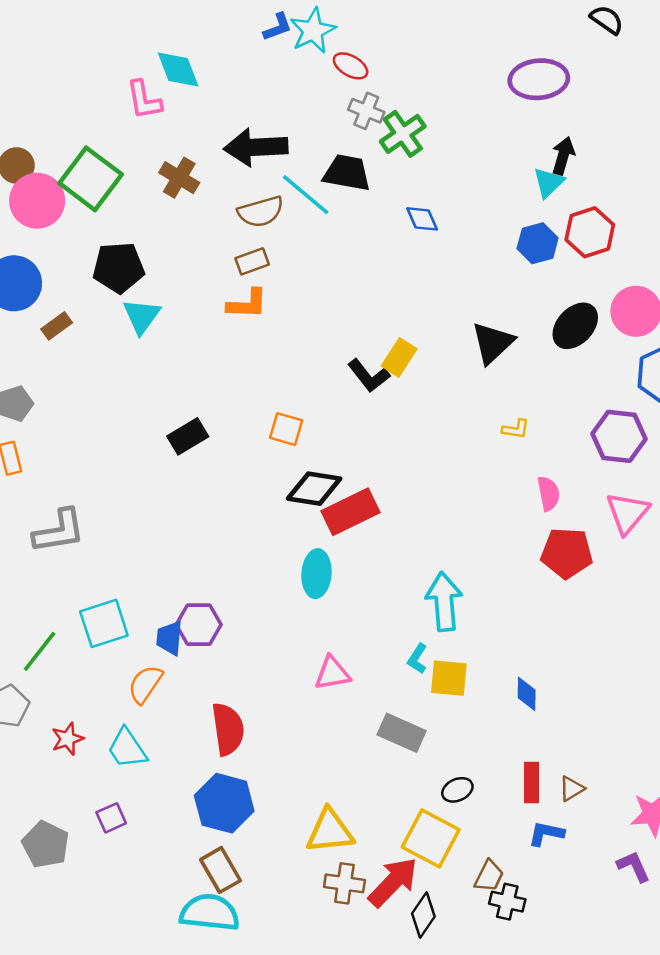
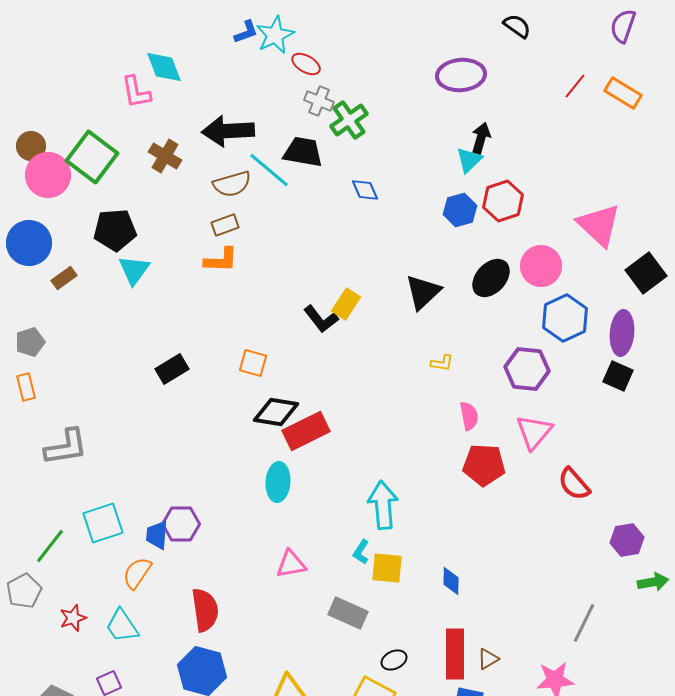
red rectangle: (532, 783) -> (455, 654), size x1.5

